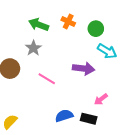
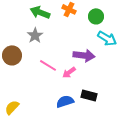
pink arrow: (101, 99) -> (69, 72), moved
black rectangle: (89, 119) -> (89, 95), moved

